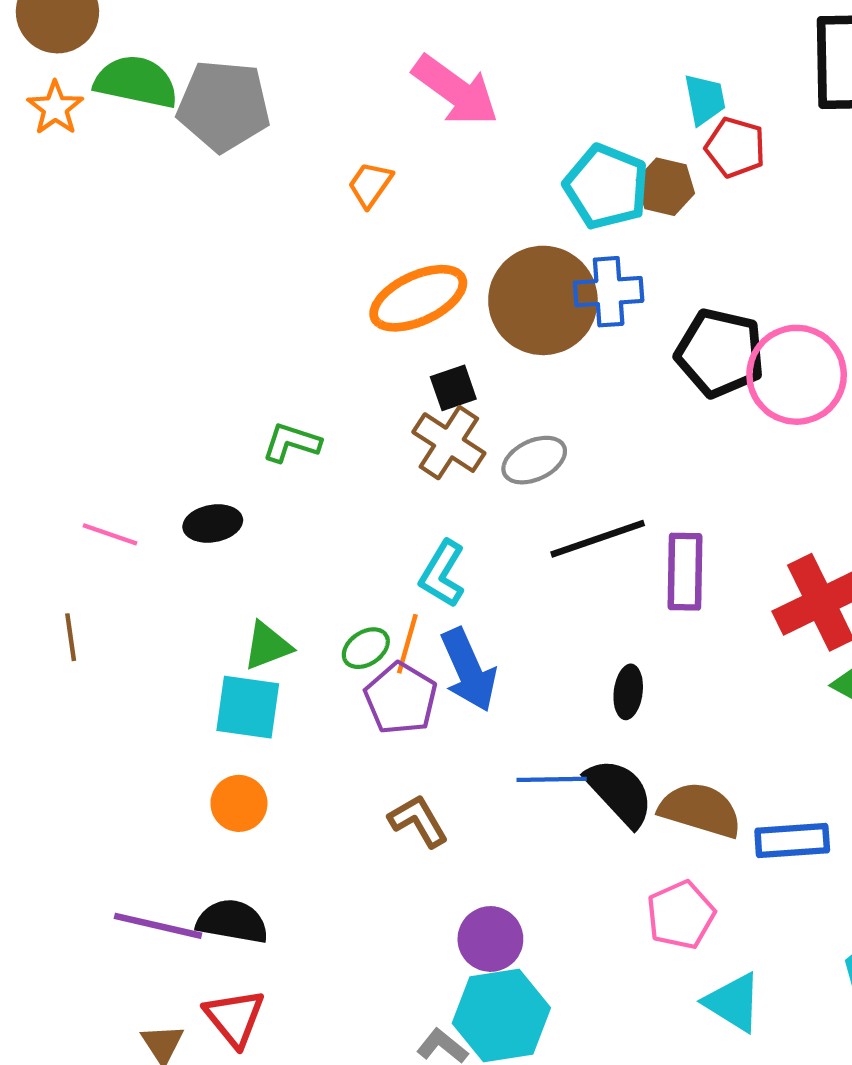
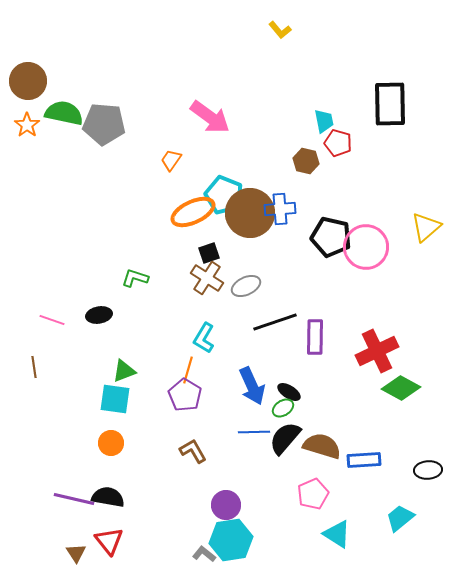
cyan pentagon: (606, 187) -> (224, 195), moved
green ellipse: (366, 648) -> (283, 408), moved
blue arrow: (469, 670) -> (252, 386), moved
black ellipse: (628, 692) -> (289, 392), turned -65
black semicircle: (619, 792) -> (285, 438), turned -96

